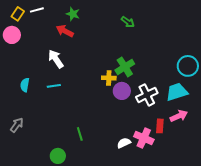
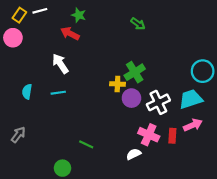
green line: (80, 134) -> (86, 144), turned -48
pink cross: (144, 138) -> (149, 135), moved

